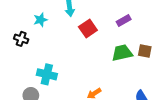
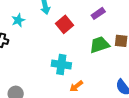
cyan cross: (47, 74) -> (61, 65), moved

